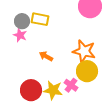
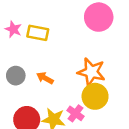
gray circle: (22, 21) -> (16, 76), moved
pink star: (20, 35) -> (13, 29), moved

